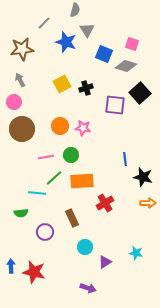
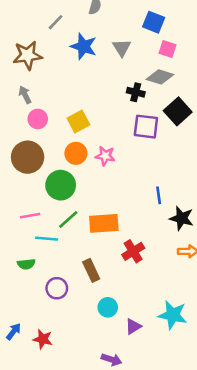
gray triangle: (87, 30) -> (122, 48), moved
blue square: (104, 54) -> (154, 22), moved
yellow square: (62, 84) -> (78, 122), moved
black cross: (86, 88) -> (136, 92), moved, turned 32
pink circle: (14, 102) -> (38, 119), moved
green circle: (71, 155) -> (61, 185), moved, size x1.5
pink line: (46, 157) -> (30, 216), moved
cyan star: (136, 253) -> (173, 315), size x1.6
blue arrow: (11, 266) -> (14, 332), turned 40
red star: (34, 272) -> (43, 339), size x0.7

